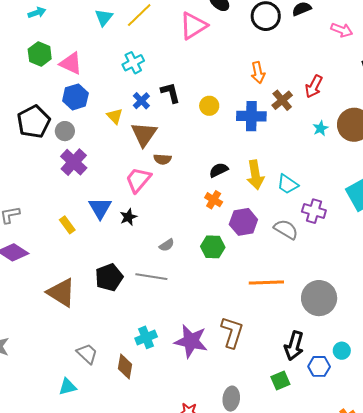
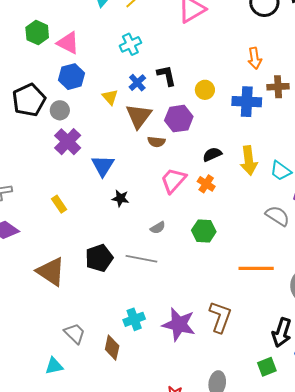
brown cross: (282, 100) -> (278, 87), turned 35
pink trapezoid: (138, 180) -> (173, 180), moved
blue triangle: (100, 208) -> (103, 166), moved
black star: (128, 217) -> (120, 198), turned 30
purple hexagon: (243, 222) -> (179, 119), moved

